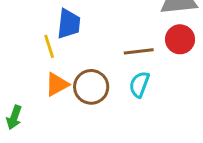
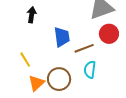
blue trapezoid: (69, 24) -> (62, 37), moved

